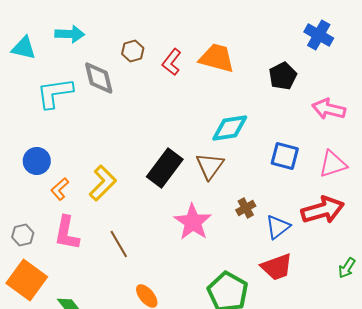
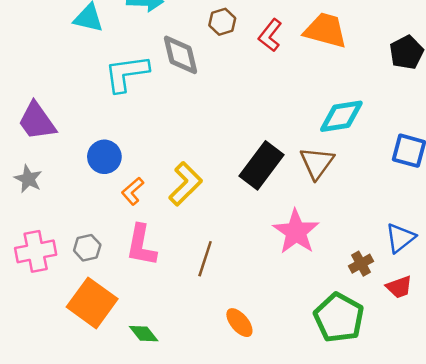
brown cross: (246, 208) -> (361, 264), moved
brown line: (119, 244) -> (205, 259), turned 48
red trapezoid: (277, 267) -> (399, 287), size x0.7

